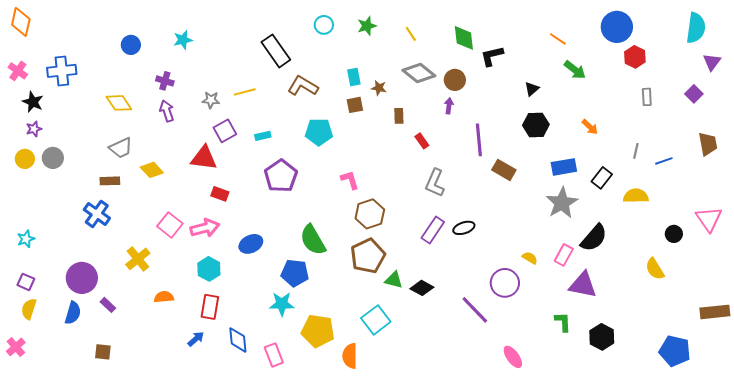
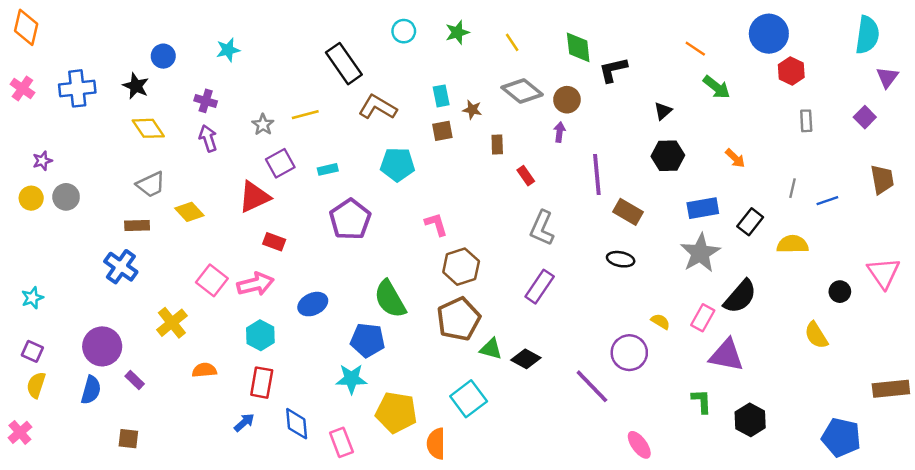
gray star: (211, 100) -> (263, 125), turned 30
black star: (33, 102) -> (136, 86), moved
red triangle: (204, 158) -> (254, 197), turned -32
black ellipse: (464, 228) -> (621, 259), moved, turned 30

